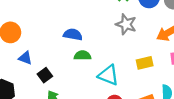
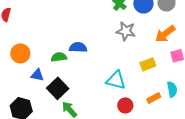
green semicircle: (82, 55) -> (59, 57), moved
black square: (45, 75) -> (58, 88), size x1.5

